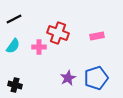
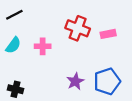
red cross: (58, 33) -> (78, 28), moved

